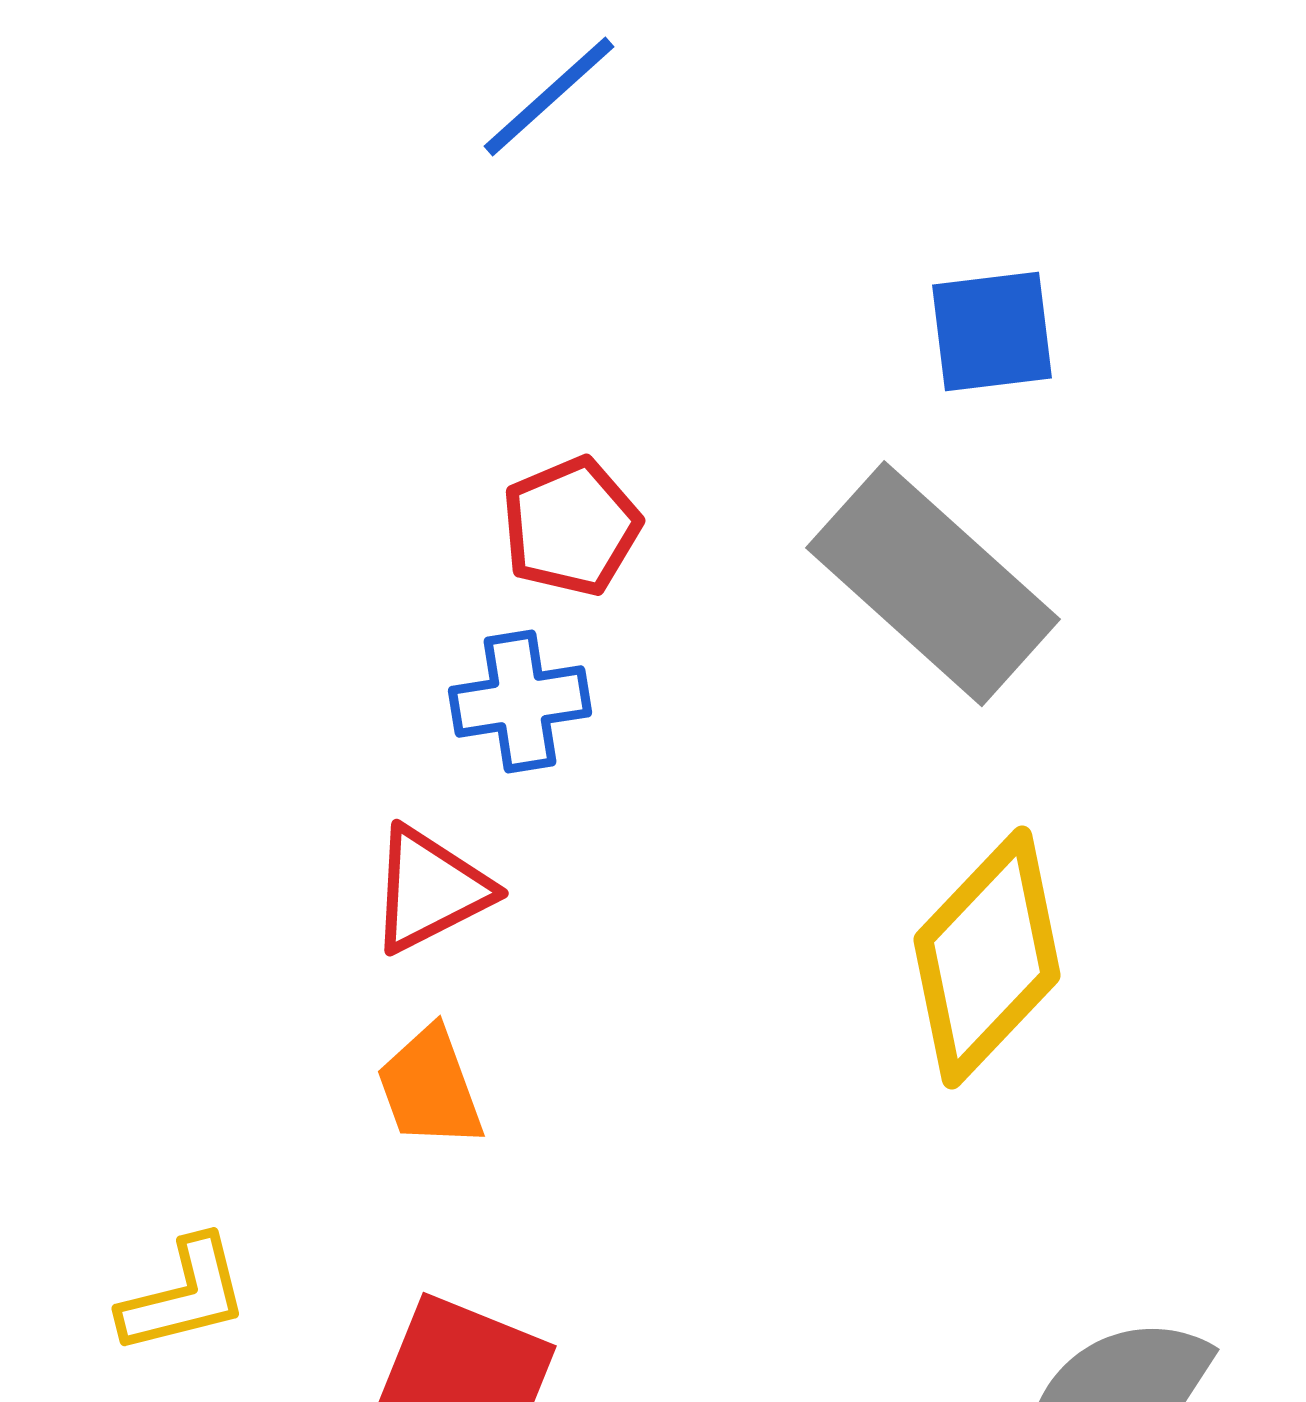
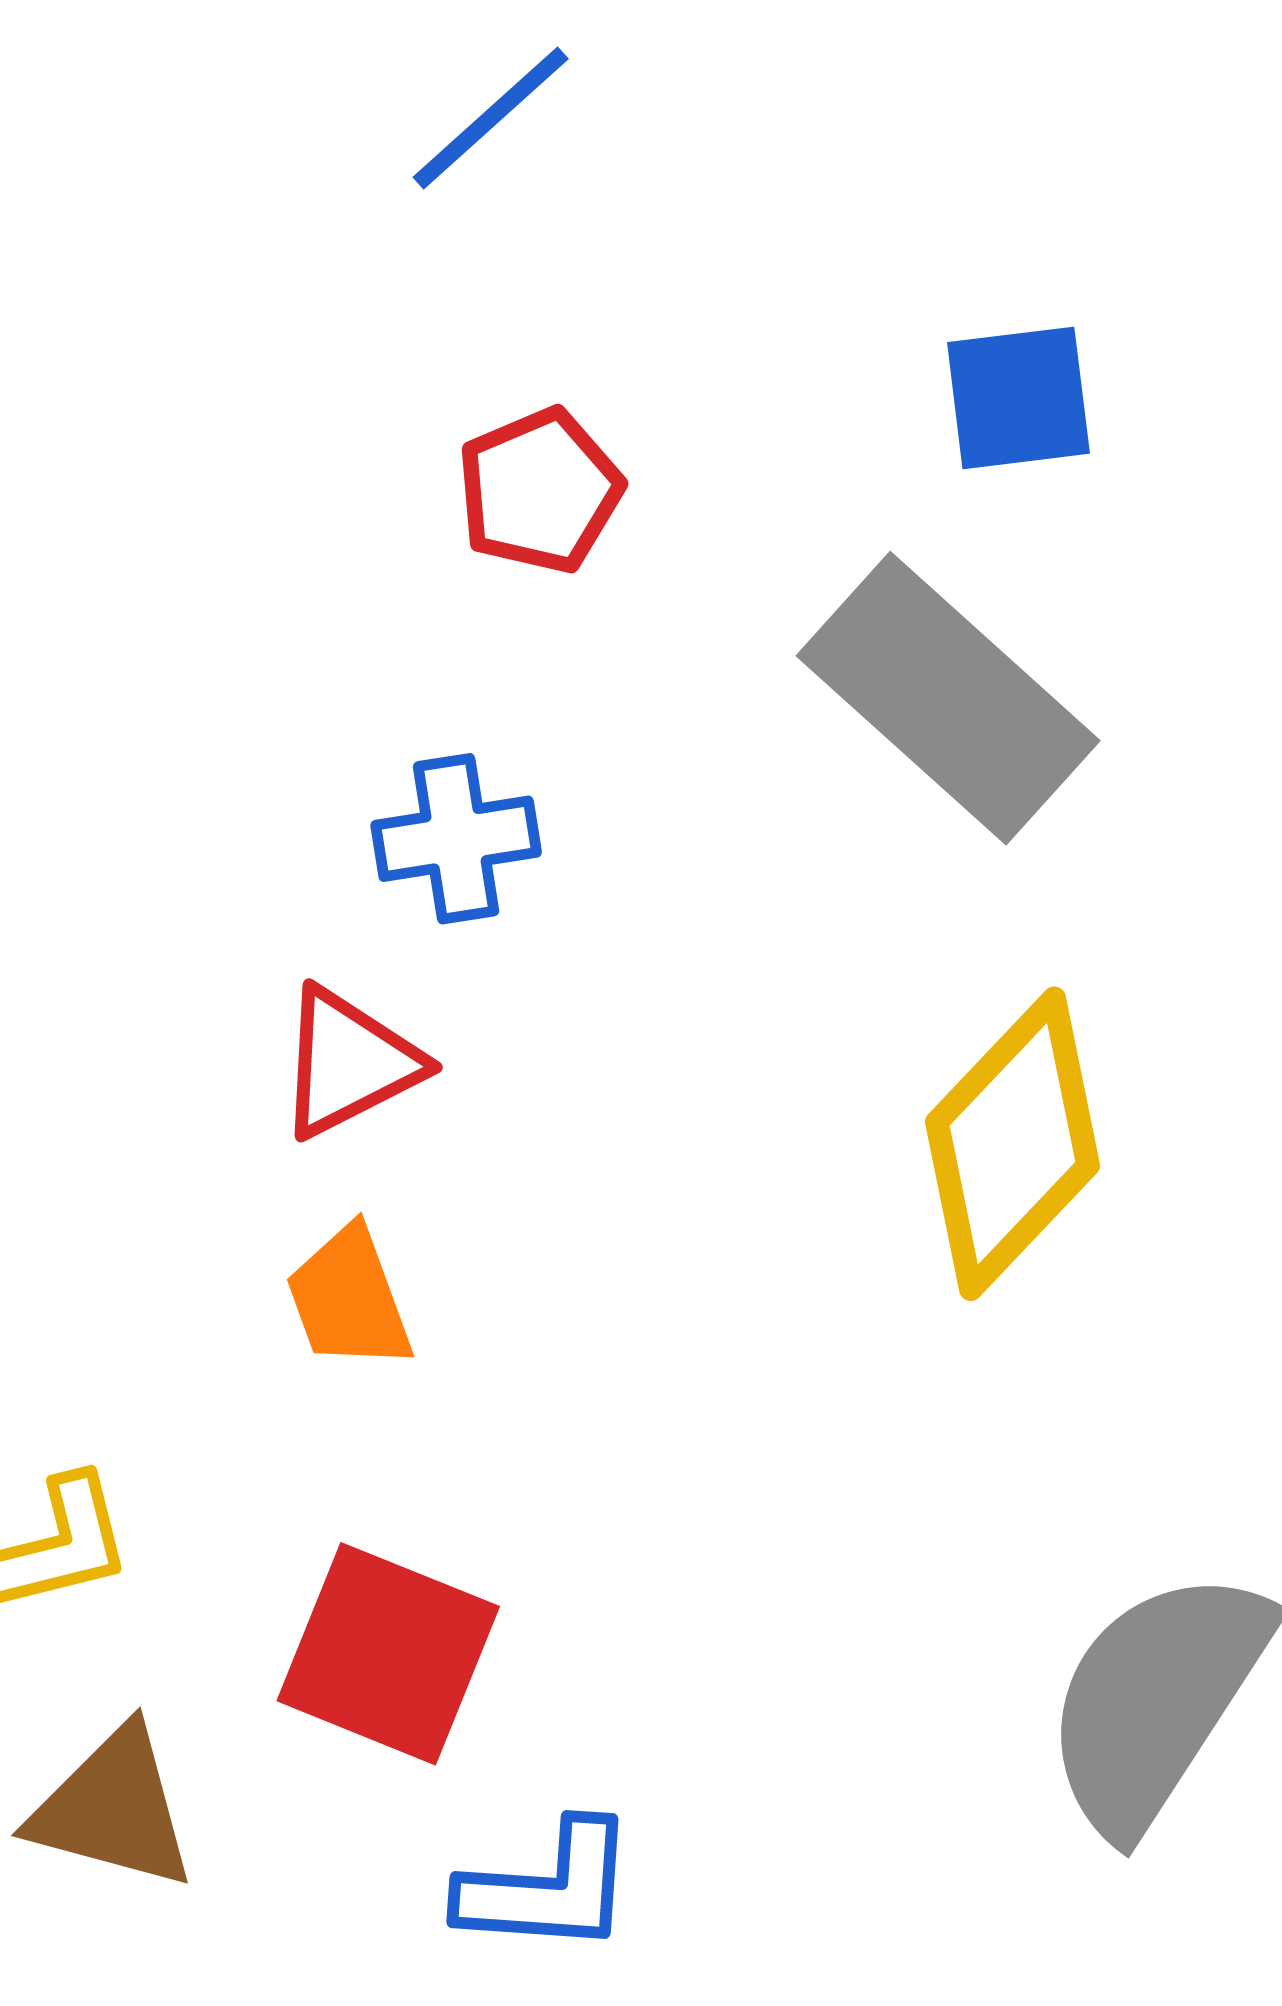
red pentagon: (571, 527) -> (539, 491), moved

